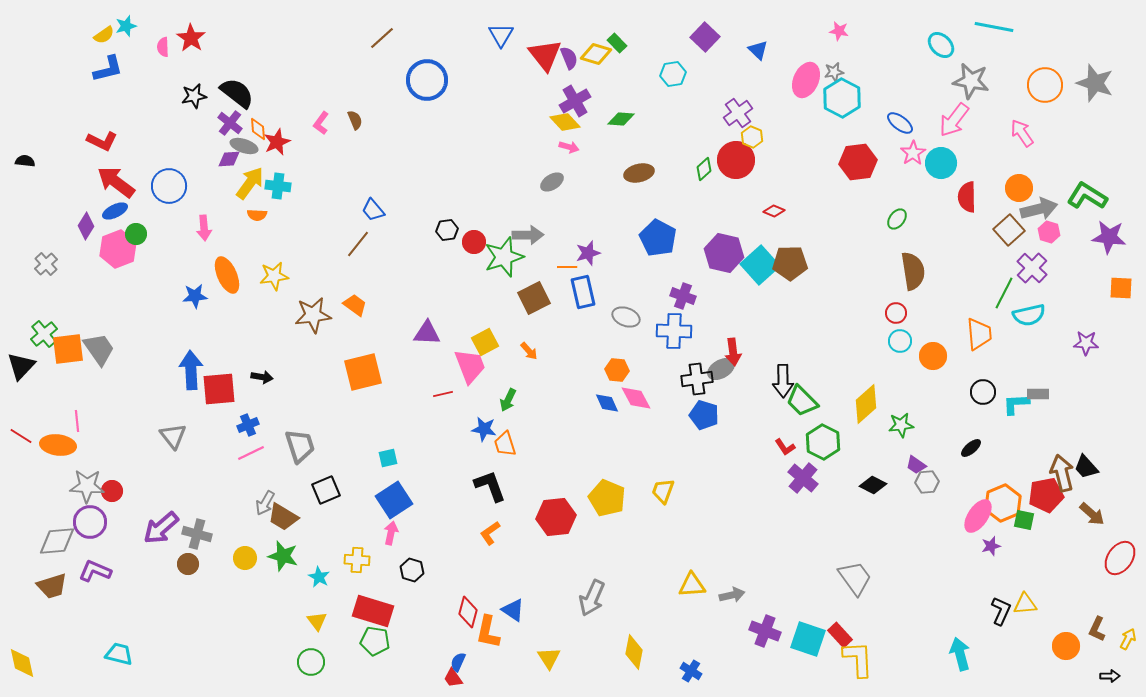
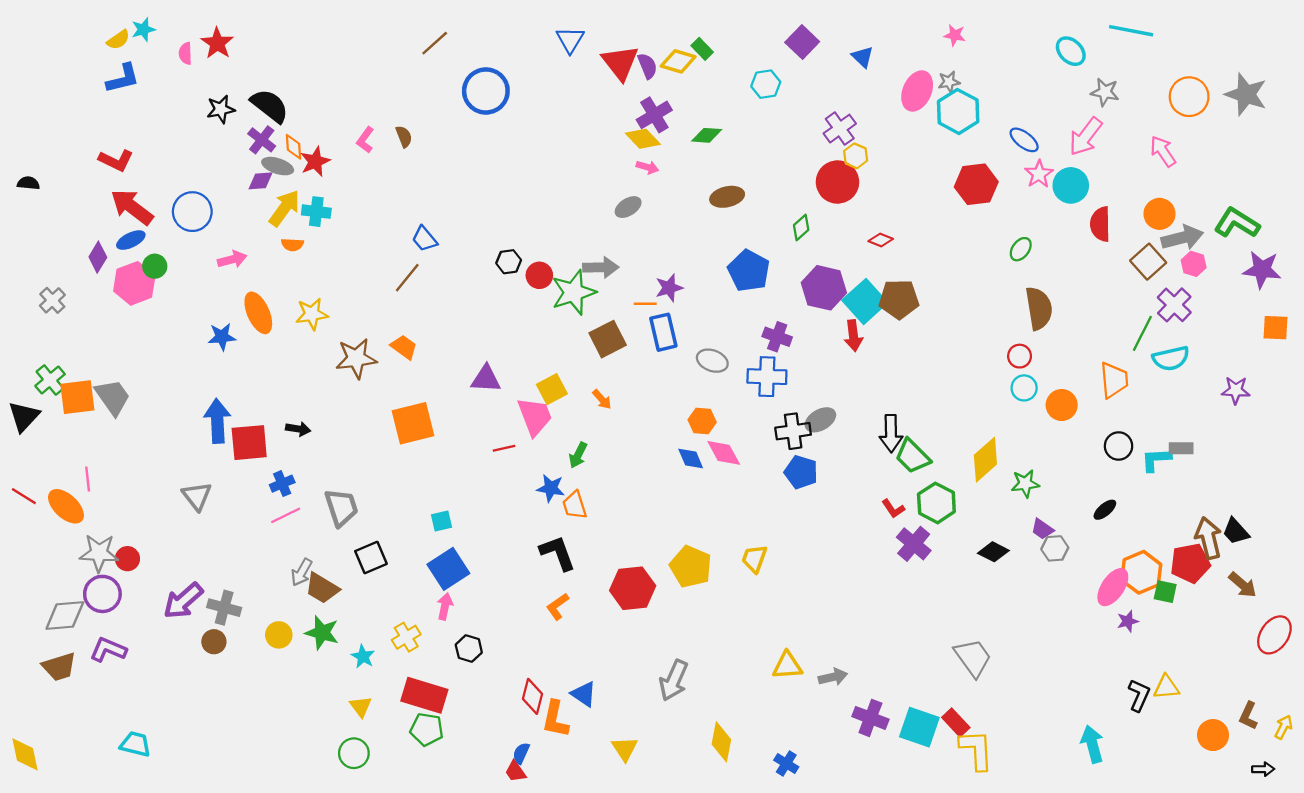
gray star: (971, 81) -> (1105, 92), size x0.7
green diamond: (704, 169) -> (801, 228), moved
pink arrow: (204, 228) -> (232, 259), turned -100
red arrow: (733, 352) -> (853, 336), moved
orange ellipse: (58, 445) -> (66, 506), turned 36
yellow cross: (357, 560) -> (406, 637), turned -35

